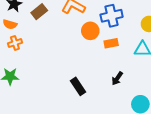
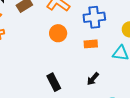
orange circle: (90, 31) -> (58, 33), moved

